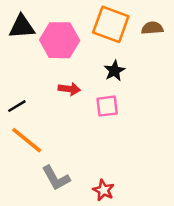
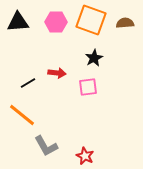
pink hexagon: (60, 40) -> (56, 22), moved, size x0.7
black line: (17, 106) -> (28, 83), moved

